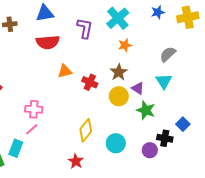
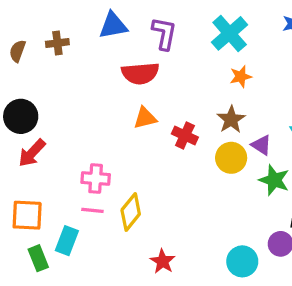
purple L-shape: (85, 28) -> (164, 33), moved
red semicircle: (48, 42) -> (140, 73), moved
pink line: (32, 129) -> (92, 210), turned 48
yellow diamond: (86, 130) -> (131, 212), moved
cyan circle: (116, 143) -> (242, 261), moved

